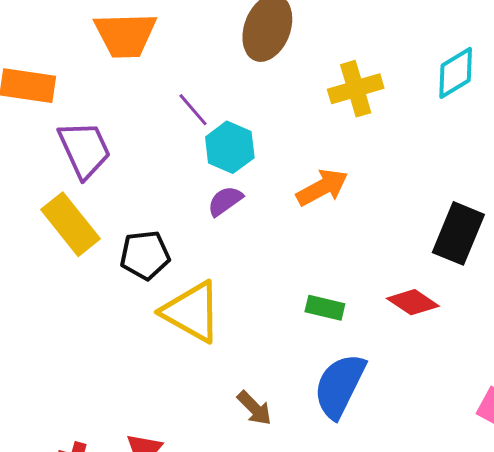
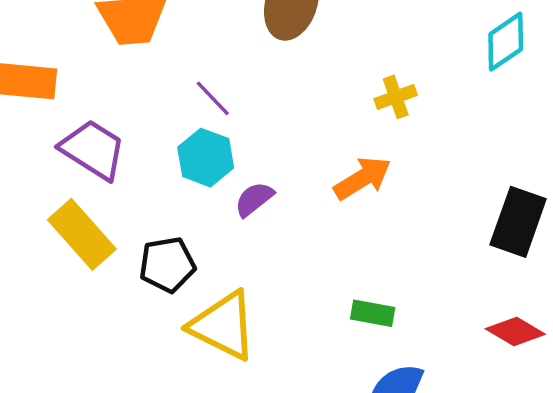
yellow cross: (356, 89) -> (396, 97), moved, size x0.7
cyan hexagon: (230, 147) -> (206, 158), moved
purple trapezoid: (84, 149) -> (93, 150), turned -30
red diamond: (413, 302) -> (515, 331), moved

